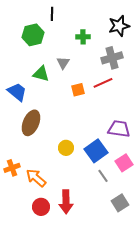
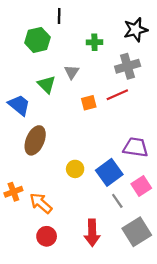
green triangle: (41, 74) -> (47, 84), turned 30
red arrow: (66, 202) -> (92, 233), moved
gray square: (120, 203) -> (137, 232), size x1.4

